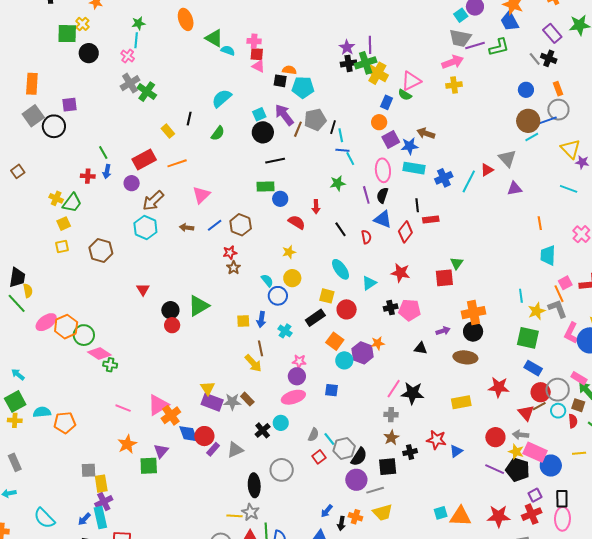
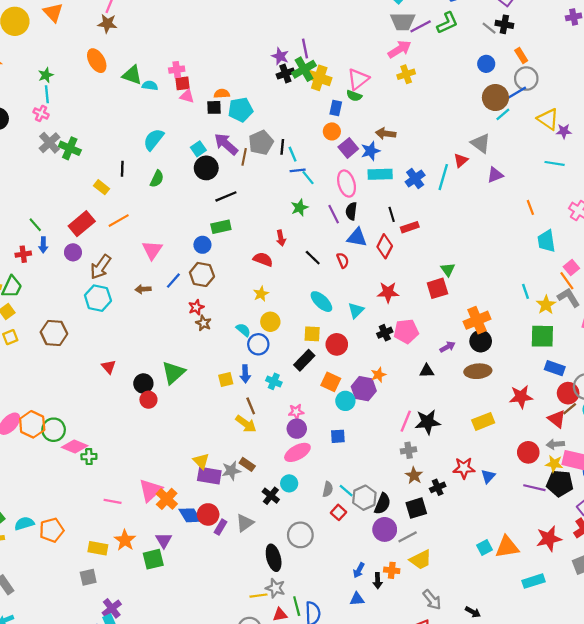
blue circle: (280, 199) -> (202, 245), moved
yellow rectangle: (101, 484) -> (98, 548), moved, turned -60

